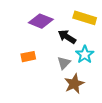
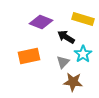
orange rectangle: (28, 57) -> (29, 56), size x1.5
brown star: (74, 84) -> (73, 82), turned 30

